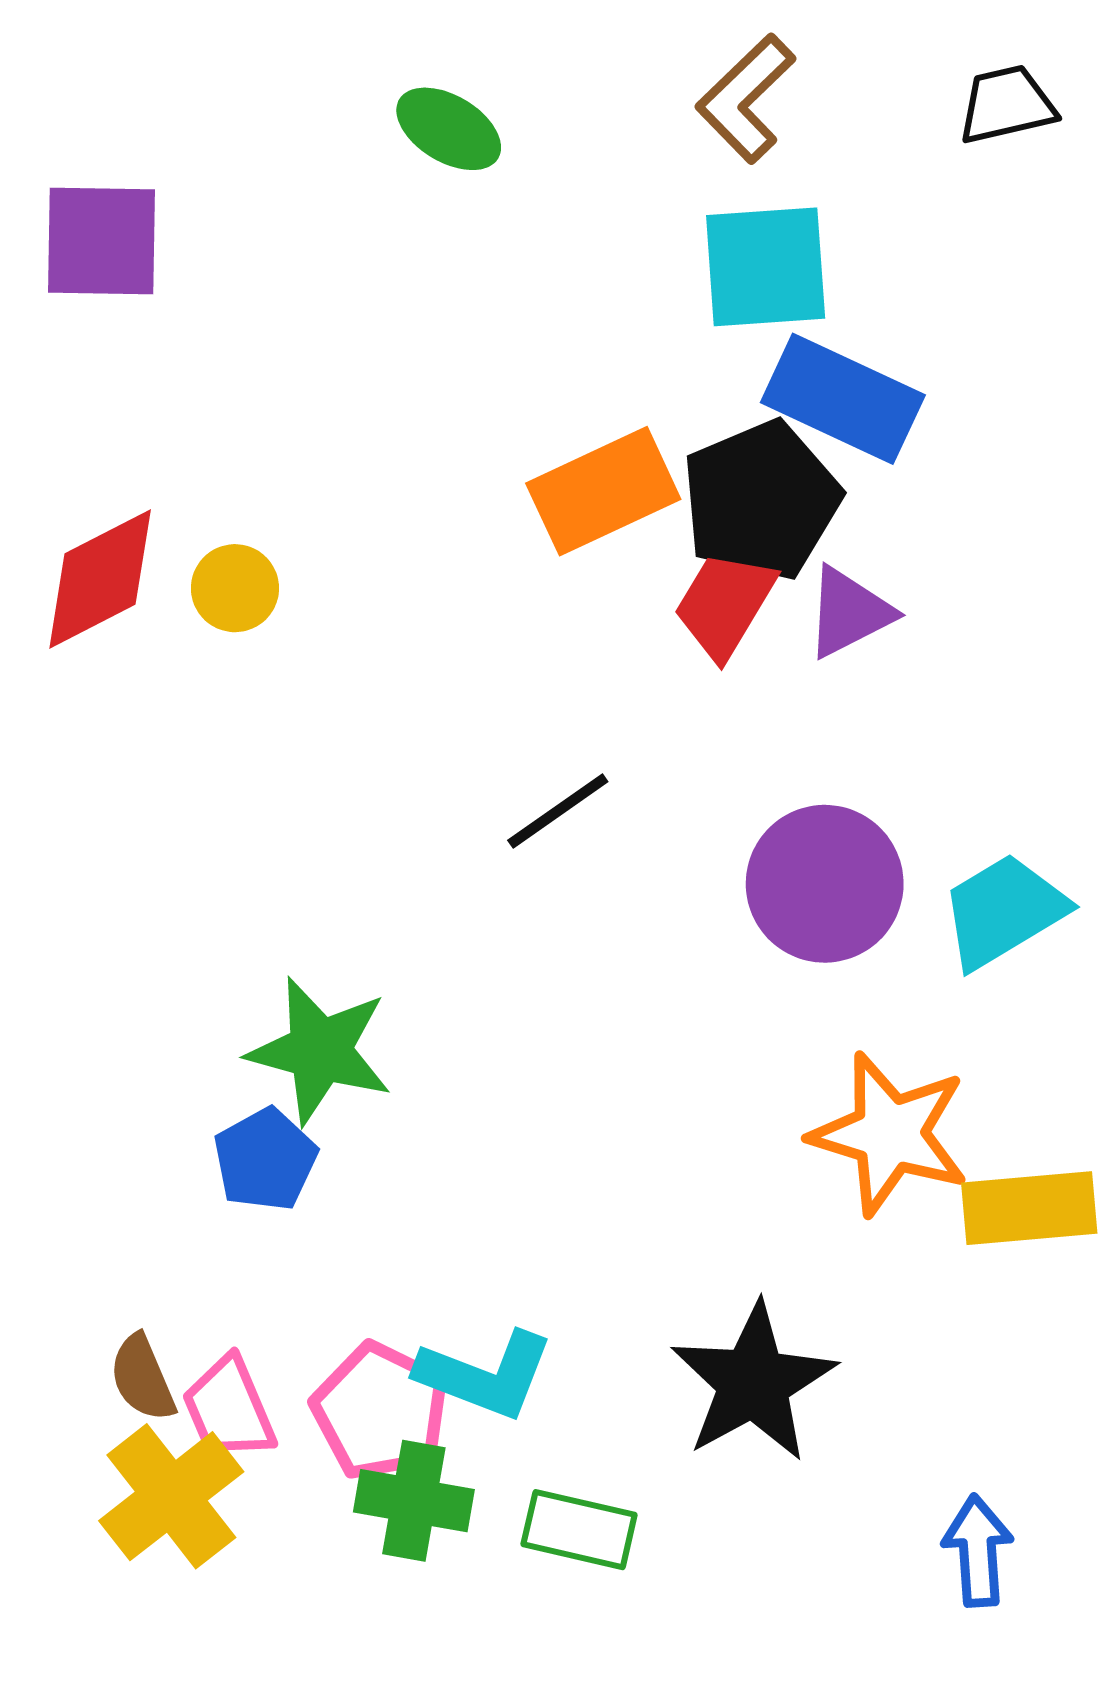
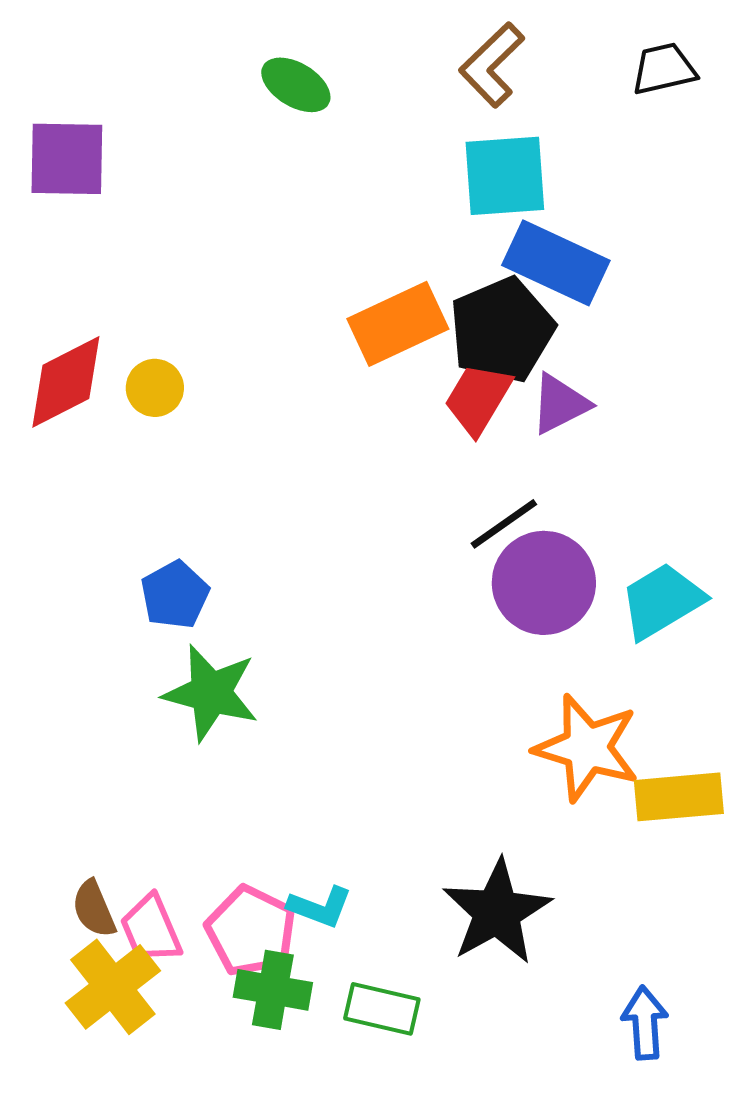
black line: (558, 811) -> (504, 524), moved
blue pentagon: (265, 1160) -> (175, 595), moved
cyan L-shape: (485, 1375) -> (320, 907), size x0.7

